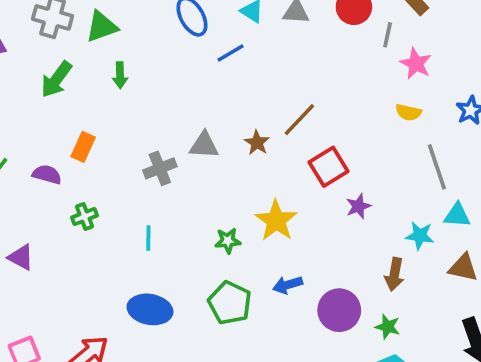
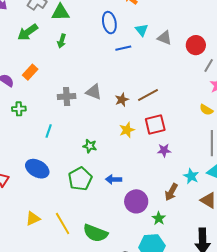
yellow star: (276, 221) -> (127, 130), moved, size x0.7

